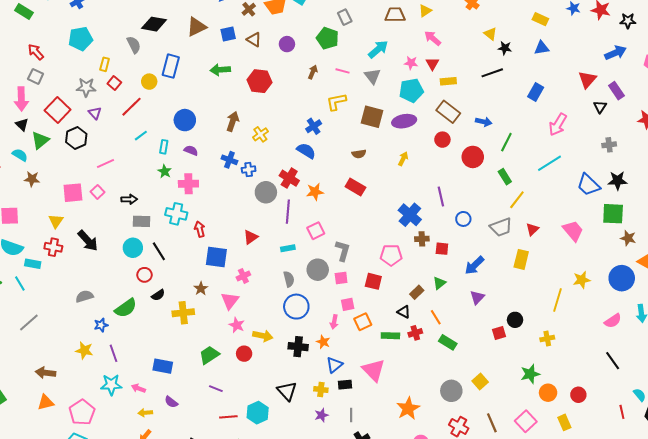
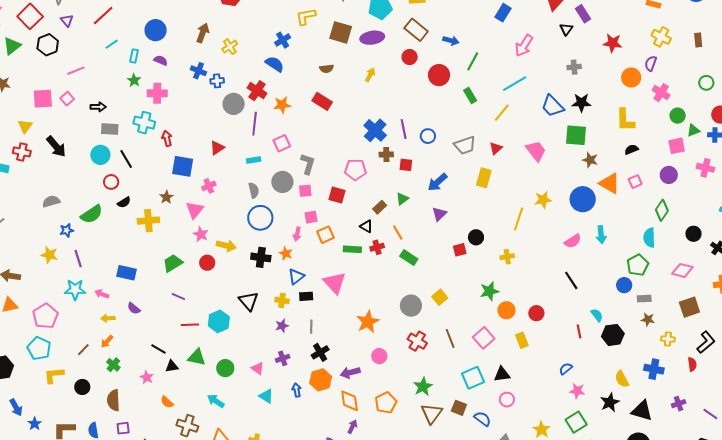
purple line: (441, 197) -> (404, 129), moved
yellow line: (517, 200) -> (502, 113), moved

